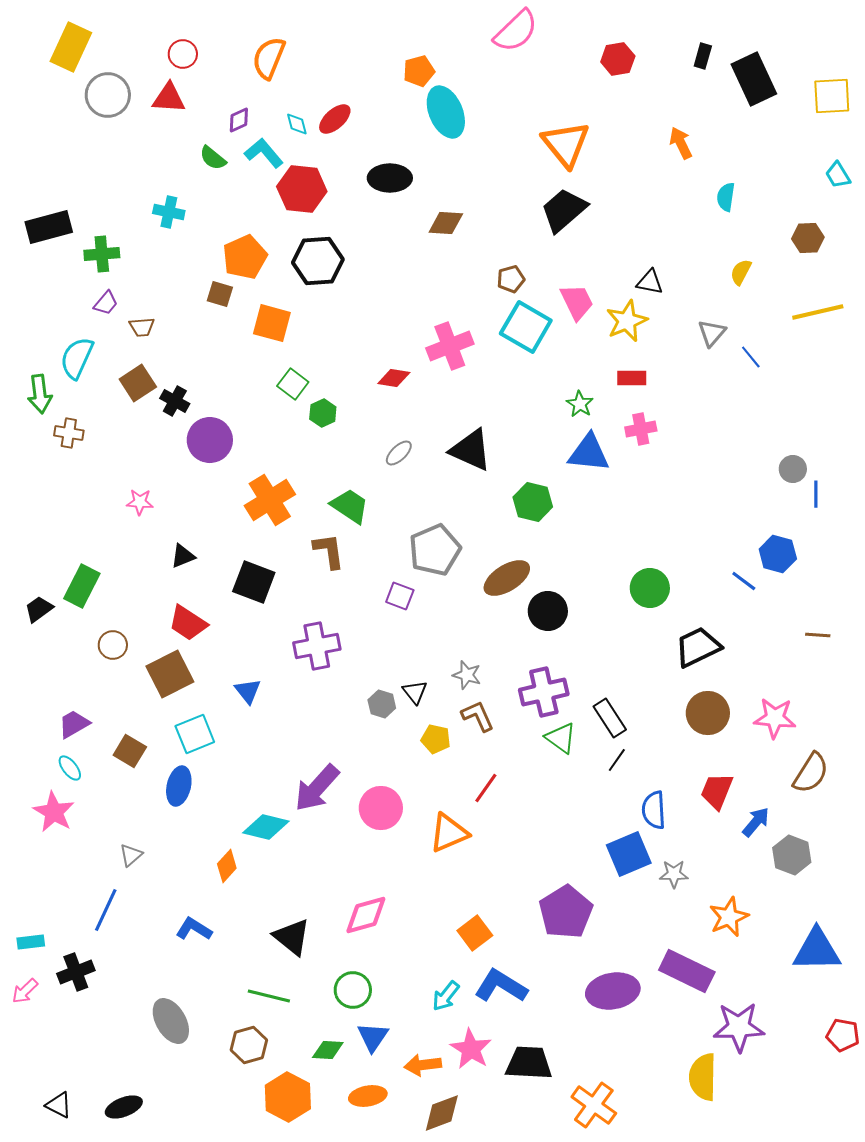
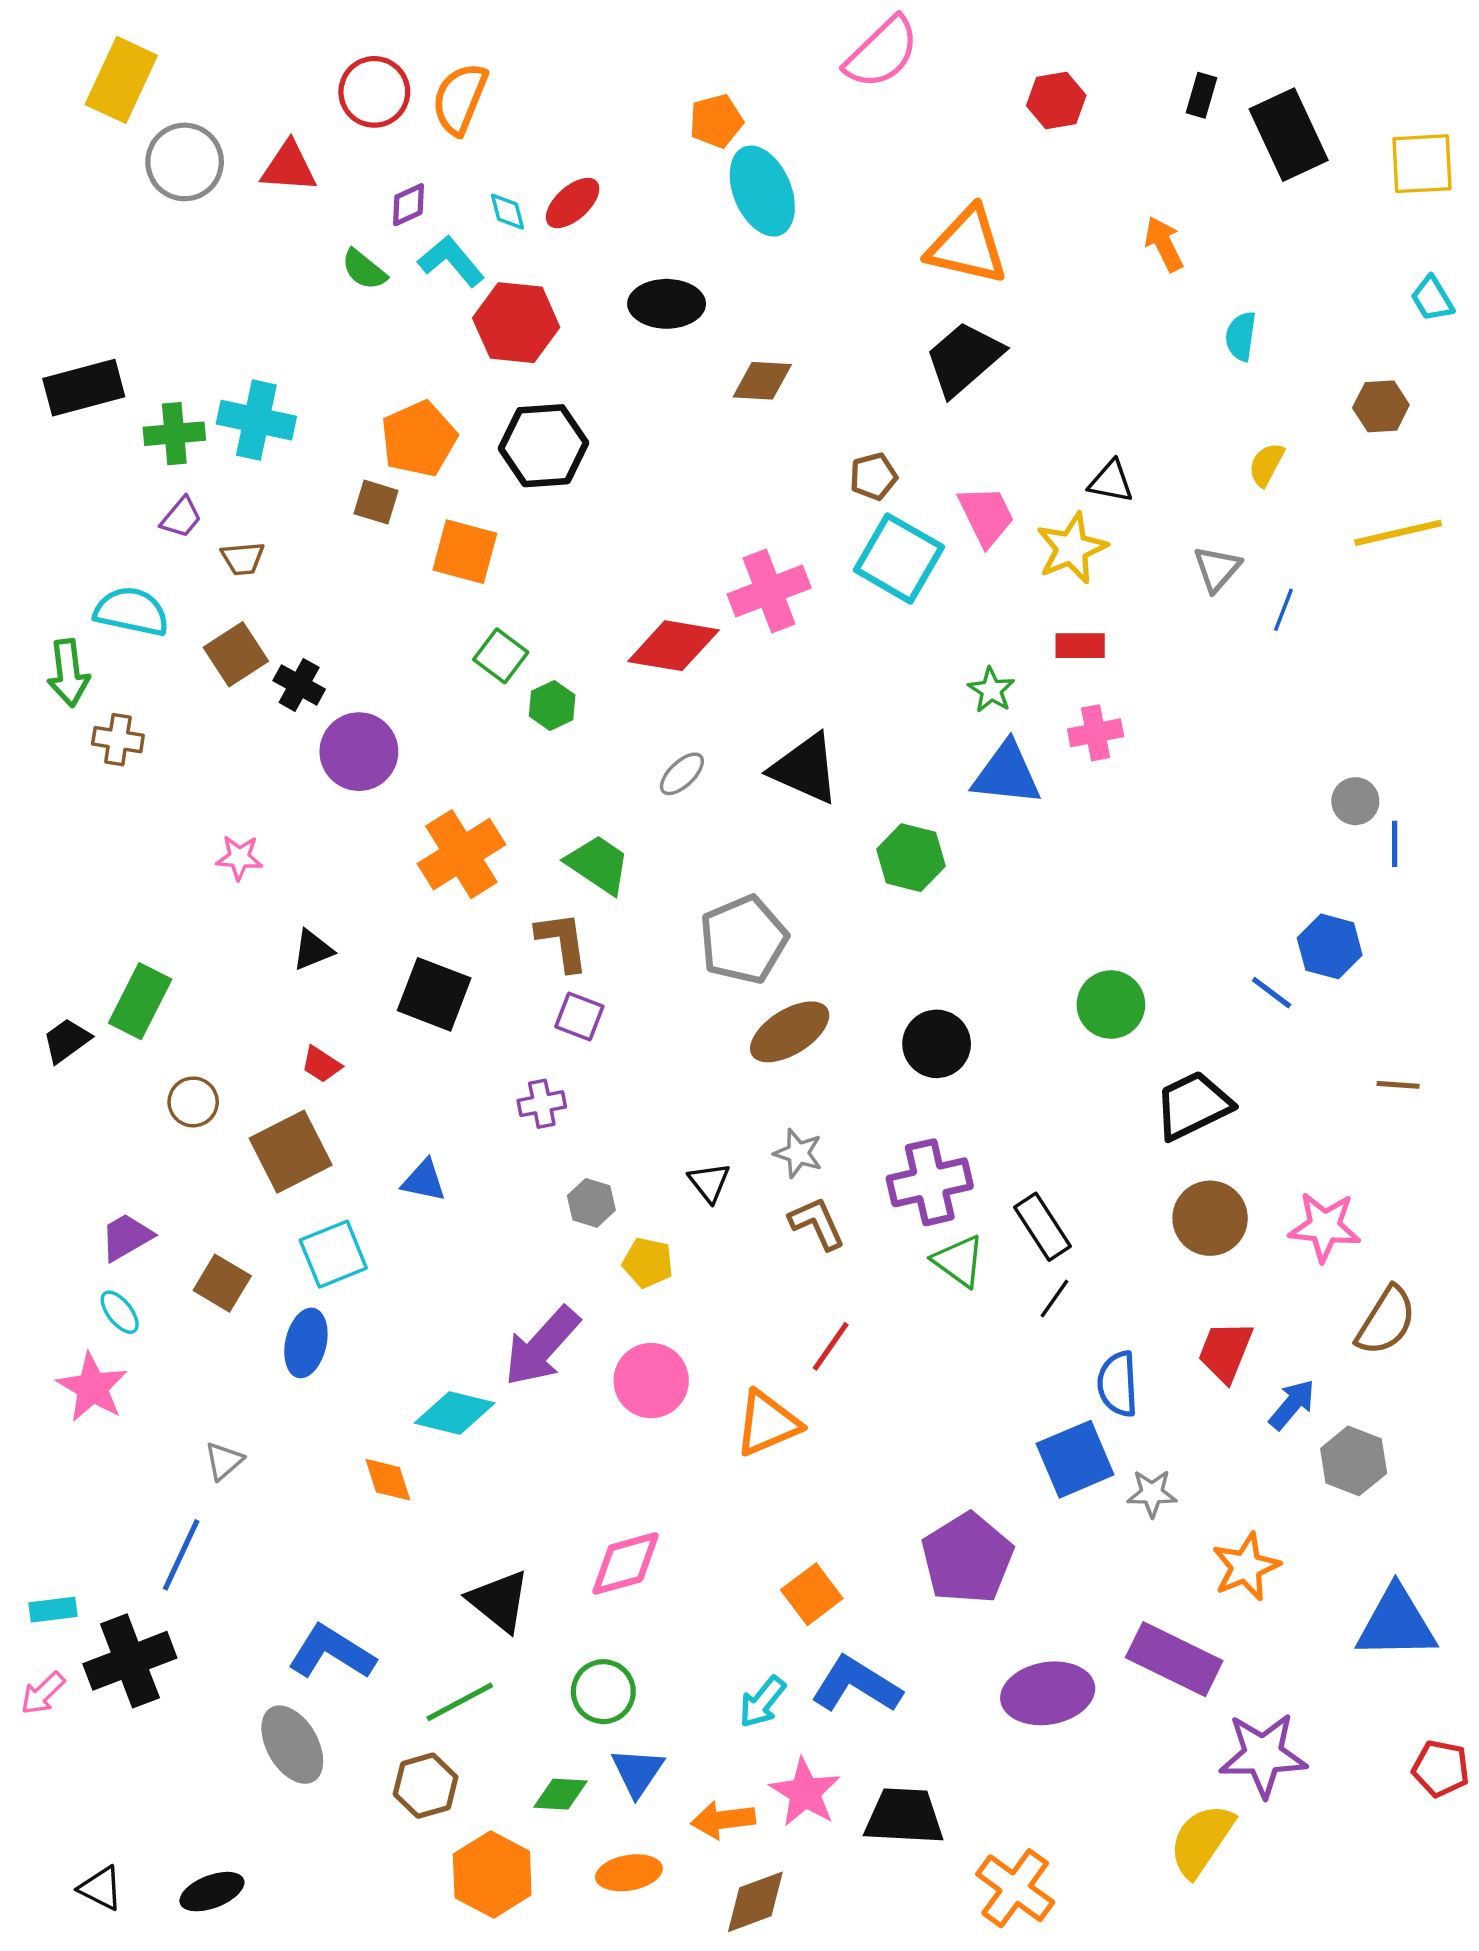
red circle: (183, 54) -> (374, 92), moved, size x1.4
orange triangle: (566, 144) -> (967, 246), turned -38
cyan cross: (169, 212) -> (256, 420), moved, size x1.4
blue line: (751, 357) -> (1284, 610), turned 60
cyan semicircle: (77, 358) -> (132, 611), turned 78
red diamond: (394, 378) -> (673, 646), size x1.6
brown ellipse: (507, 578) -> (790, 1032), moved
purple square: (400, 596) -> (579, 1017), moved
red trapezoid: (188, 623) -> (321, 1064), size x0.6
purple cross: (317, 646) -> (542, 1104), size x0.6
blue triangle: (248, 691) -> (424, 1181), turned -40
gray hexagon: (382, 704) -> (591, 1203), moved
yellow pentagon: (436, 739) -> (648, 1263), moved
orange diamond: (227, 866) -> (388, 1480), turned -60
blue L-shape: (194, 929) -> (332, 1652), moved, size x1.4
black cross: (76, 972) -> (130, 1661), size x1.4
green line: (269, 996) -> (460, 1702), turned -42
yellow semicircle: (703, 1077) -> (1202, 1840), turned 33

